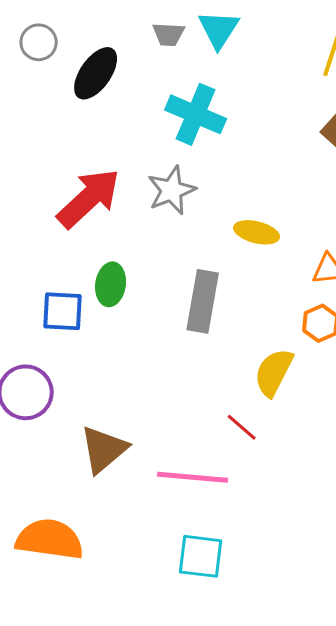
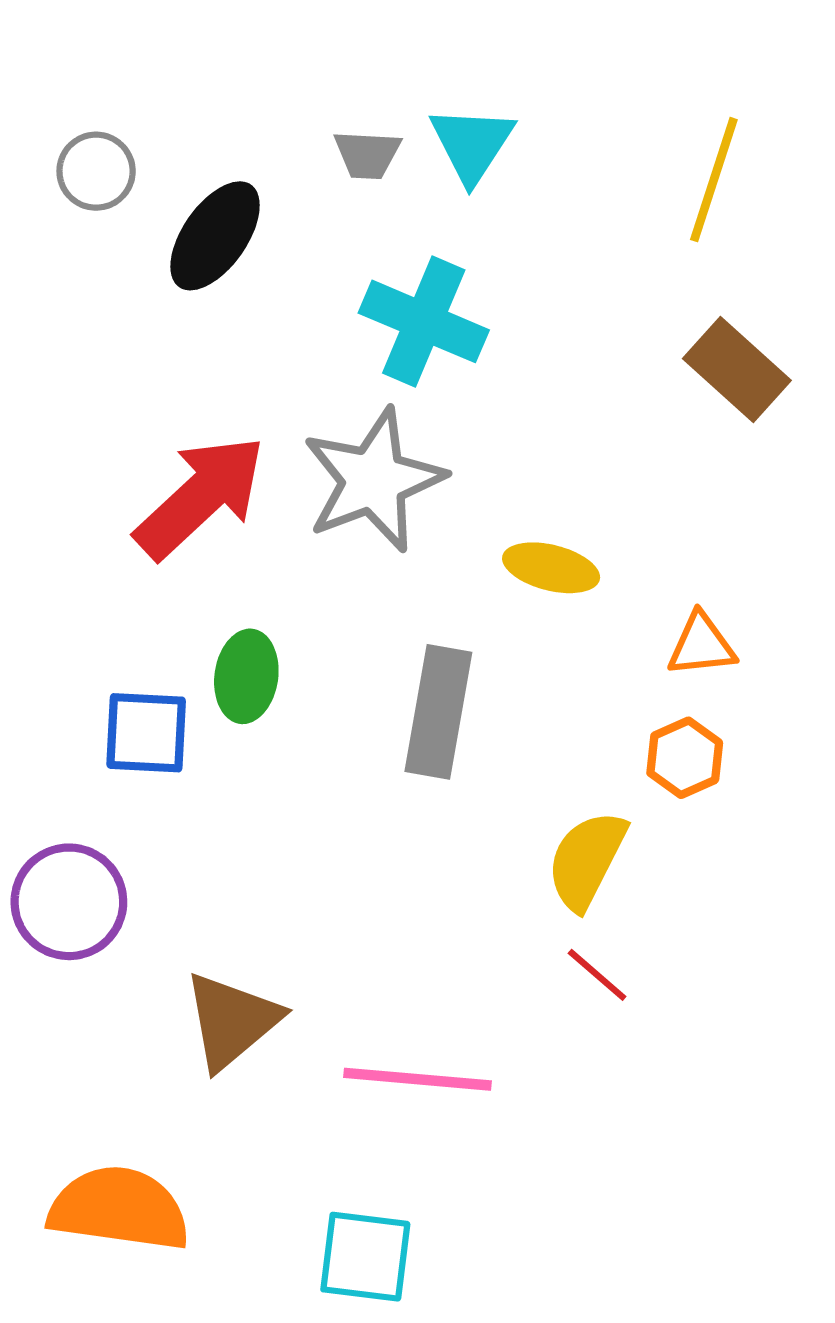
gray star: (172, 190) -> (374, 480), size x1.4
red line: (242, 427) -> (597, 975), moved
cyan square: (201, 556) -> (365, 1257), moved

